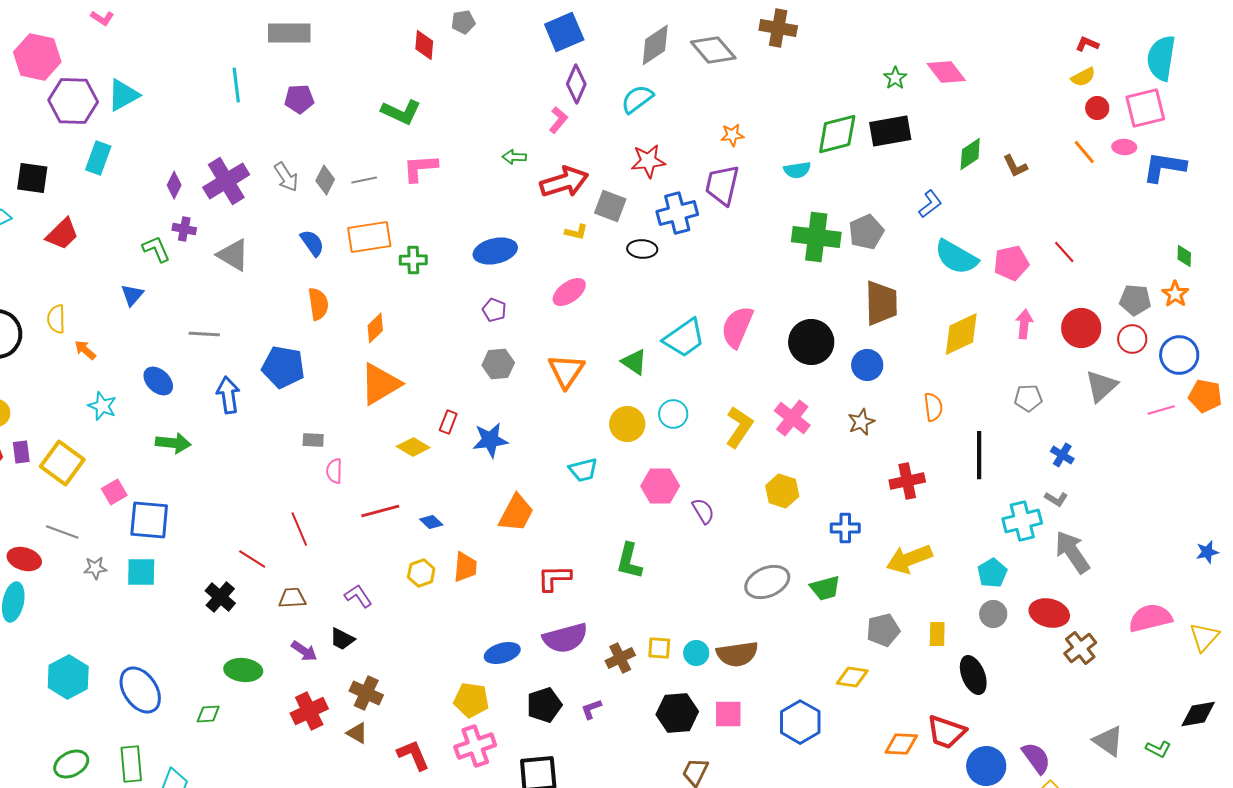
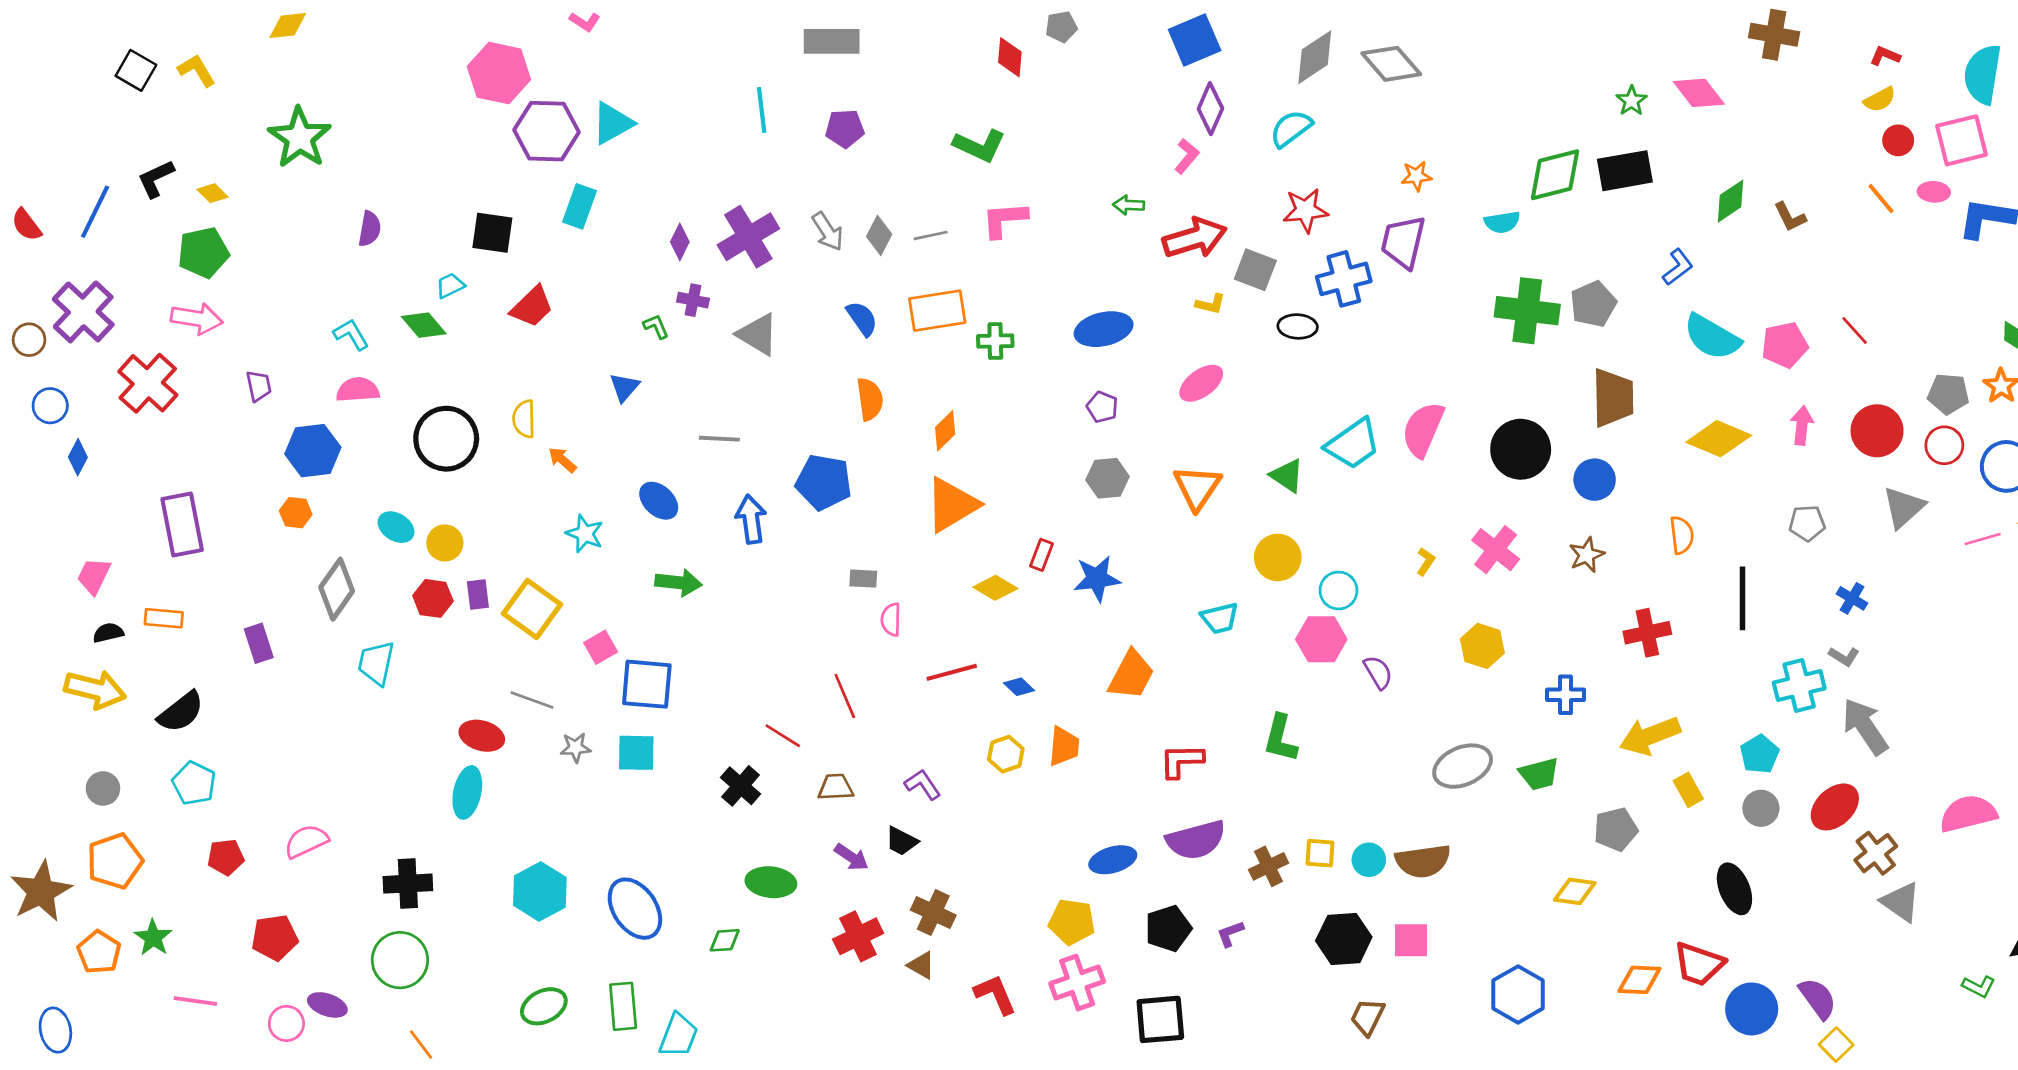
brown cross: (778, 28) -> (1774, 35), moved
green L-shape: (156, 249) -> (656, 326), size x0.7
yellow diamond: (961, 334) -> (1719, 439), turned 48
cyan circle: (673, 414) -> (1338, 590), moved
yellow L-shape: (739, 427) -> (1426, 561), size x0.5
red ellipse: (1049, 613) -> (1835, 807), turned -57
yellow rectangle: (937, 634) -> (1688, 790), moved, turned -30
blue hexagon: (800, 722) -> (1518, 994), moved
gray triangle: (1108, 741) -> (1901, 902), moved

